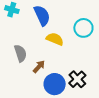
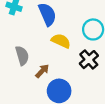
black cross: (77, 79) -> (89, 60), moved

